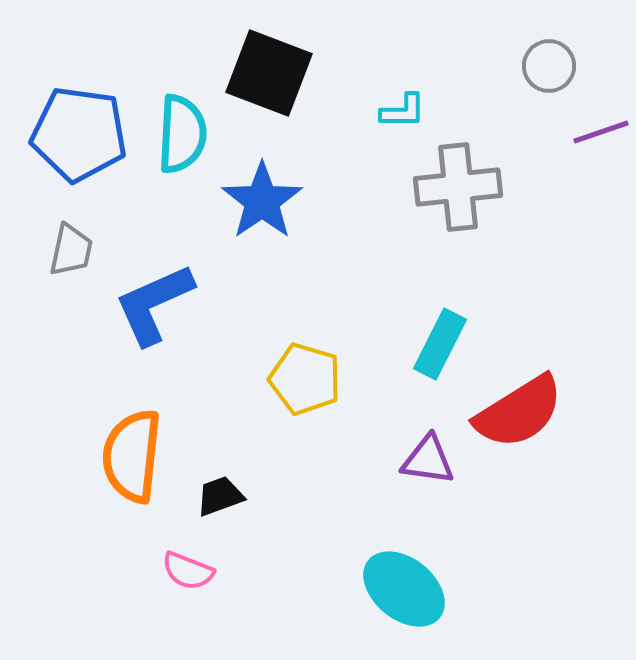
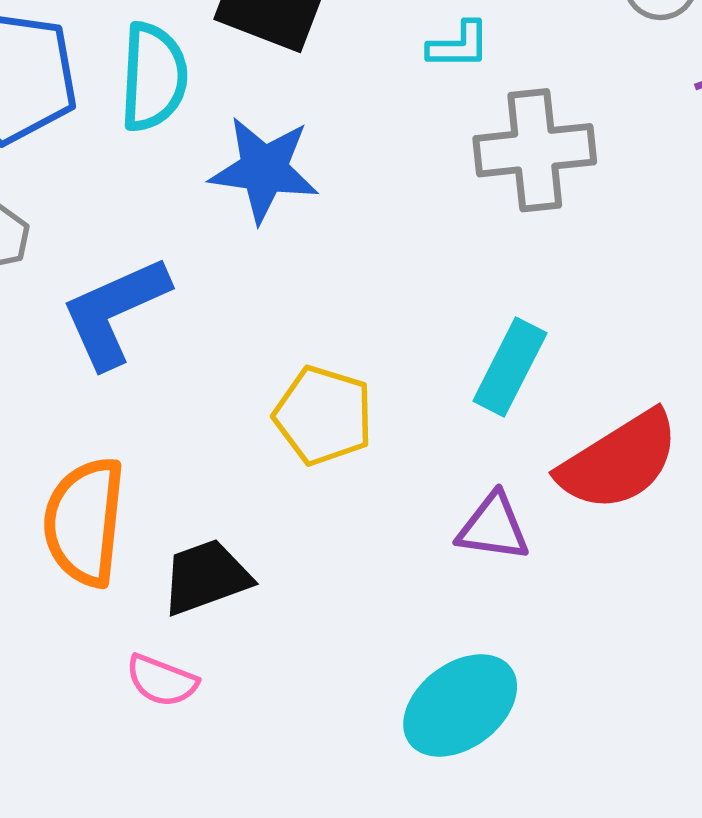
blue star: (262, 201) -> (264, 170), turned -30
black trapezoid: (220, 496) -> (206, 577), size x1.4
cyan ellipse: (404, 589) -> (460, 706), turned -76

